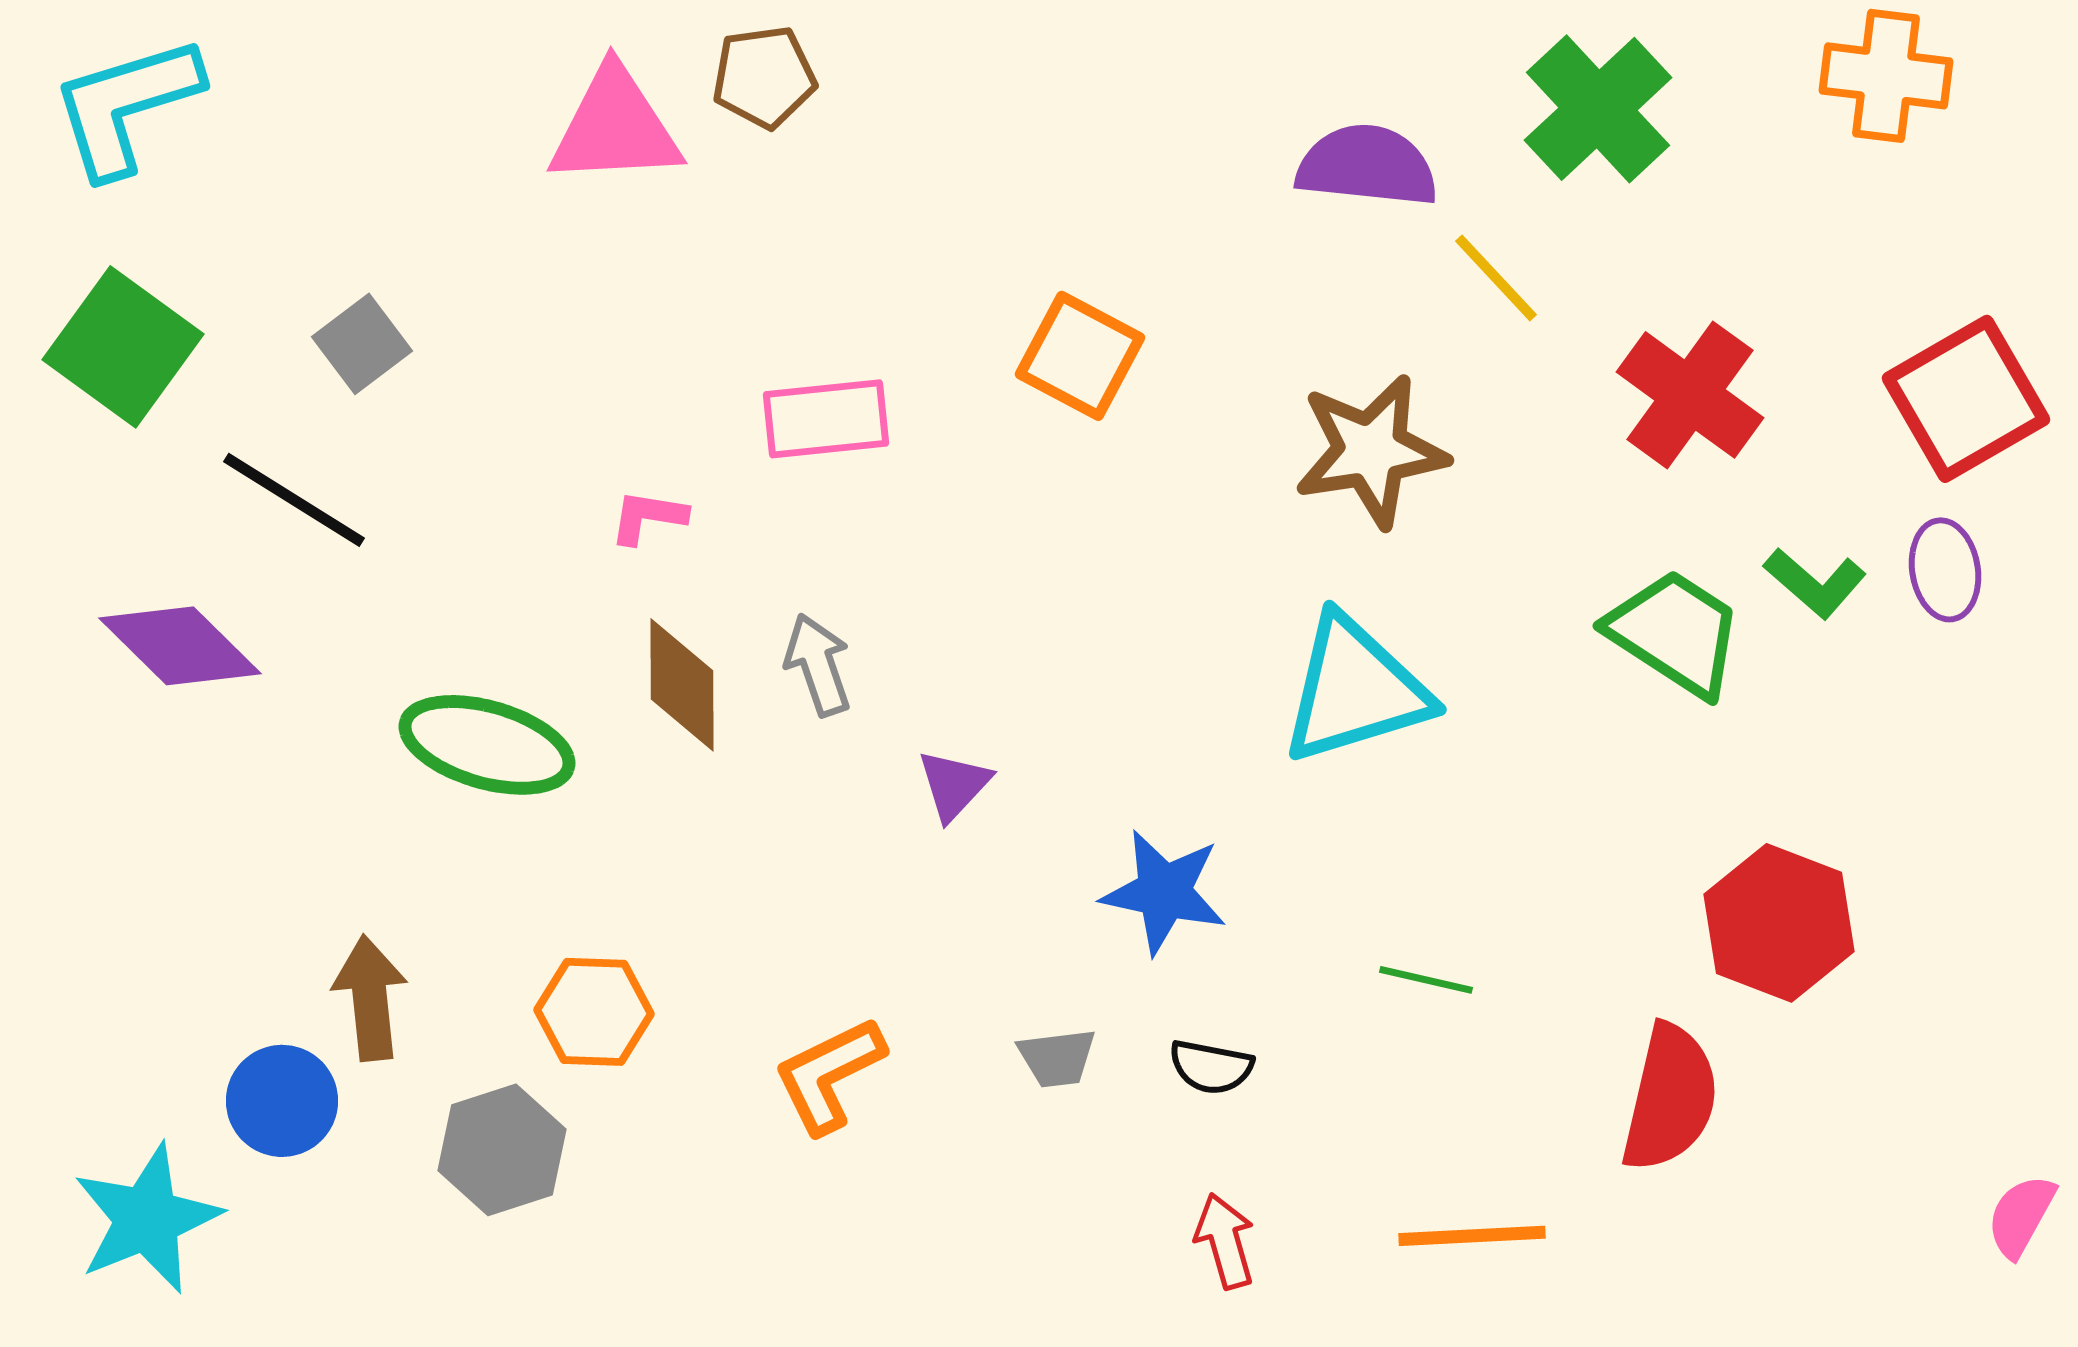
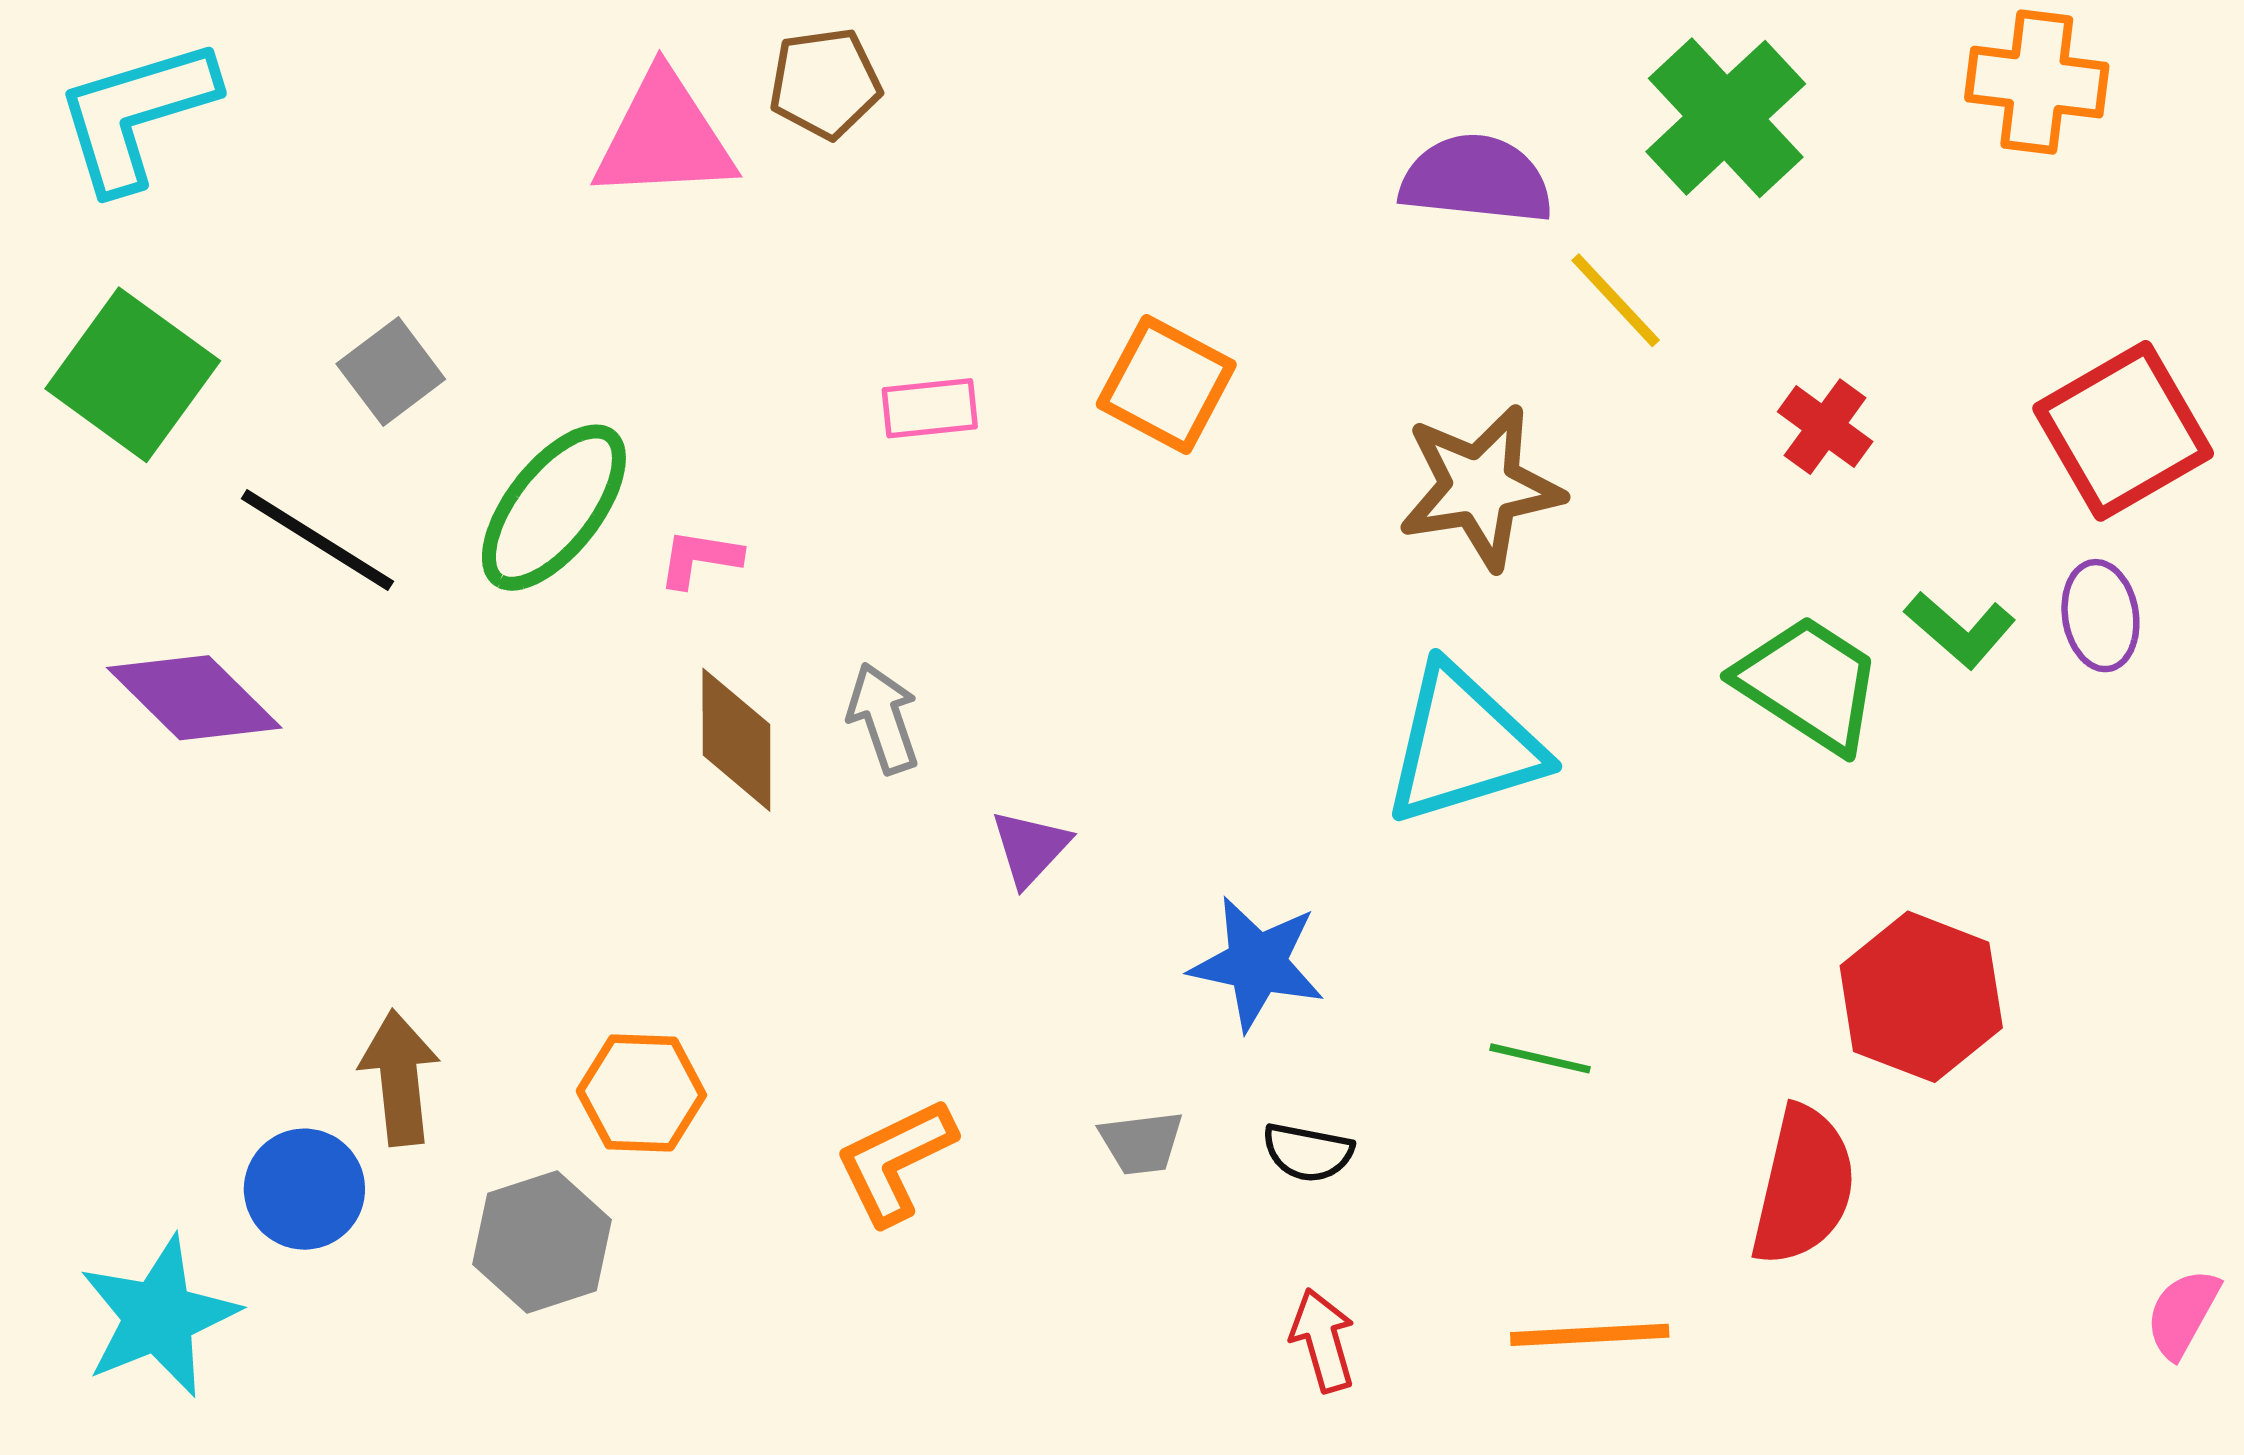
red cross: (1690, 395) -> (1825, 427), size x0.6
pink rectangle: (826, 419) -> (930, 408), moved, size x0.7
green ellipse: (487, 745) -> (554, 508), moved, turned -68

